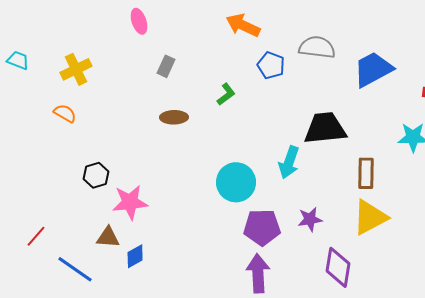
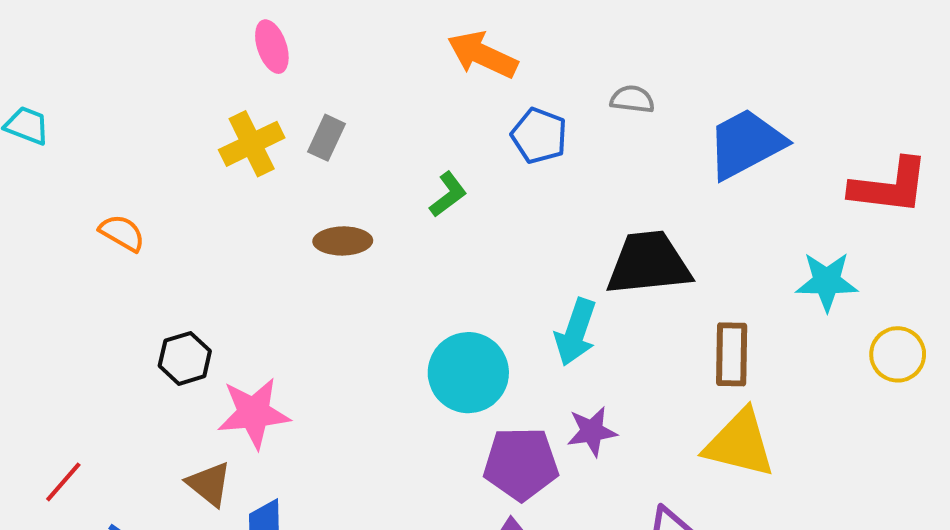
gray semicircle: (317, 47) -> (632, 99), size x0.6
yellow cross: (76, 69) -> (252, 144), moved
yellow triangle: (370, 217) -> (740, 443), turned 42
purple star: (310, 219) -> (592, 431), moved
brown triangle: (108, 237) -> (209, 484), turned 35

